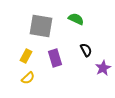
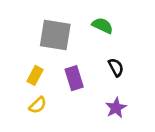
purple star: (103, 68) -> (116, 108), moved

